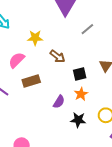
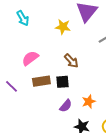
yellow star: (35, 38) -> (63, 27), moved
black square: (80, 74) -> (62, 82), moved

